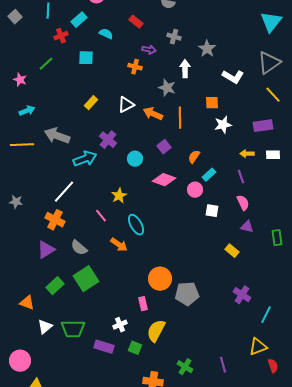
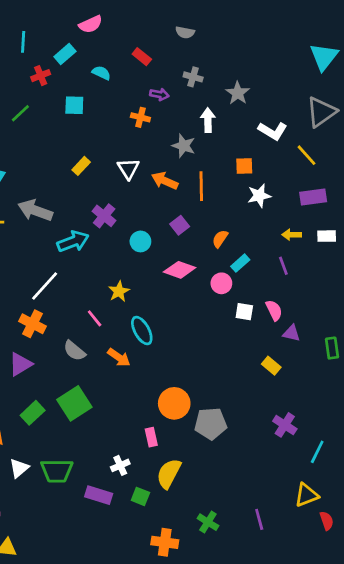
yellow line: (273, 95) -> (306, 155), moved
white triangle: (126, 105) -> (128, 169), turned -36
pink semicircle: (243, 203) -> (274, 310), moved
gray semicircle: (79, 248) -> (74, 351), moved

